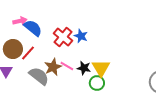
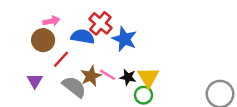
blue semicircle: (33, 28) -> (83, 37), moved, turned -30
blue star: (81, 36) -> (124, 39), size x1.5
red cross: (63, 37) -> (100, 23), moved
brown circle: (13, 49) -> (43, 40), moved

